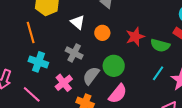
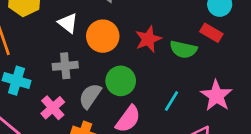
orange circle: (102, 33) -> (103, 36), size x1.5
gray cross: (74, 53) -> (65, 66), turned -30
cyan line: (158, 73) -> (171, 101), moved

